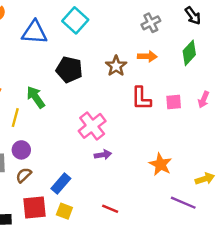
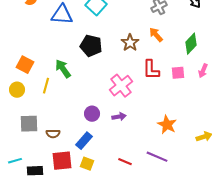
green diamond: (189, 53) -> (191, 44), moved
orange arrow: (147, 56) -> (156, 35), turned -133
pink cross: (92, 126) -> (121, 86), moved
purple circle: (21, 150) -> (92, 114), moved
brown semicircle: (24, 175) -> (53, 134), turned -136
purple line: (183, 203) -> (157, 157), moved

